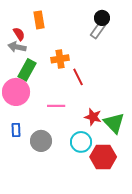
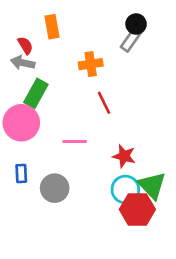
orange cross: (60, 59) -> (91, 64), moved
green triangle: (114, 123) -> (152, 185), moved
cyan circle: (81, 142) -> (125, 189), moved

